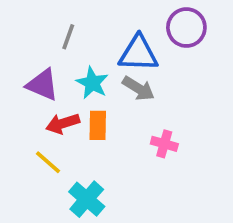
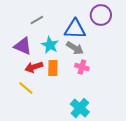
gray line: (68, 37) -> (37, 20), turned 40
pink cross: (164, 144) -> (82, 67), moved
cyan cross: (87, 199) -> (80, 108), moved

